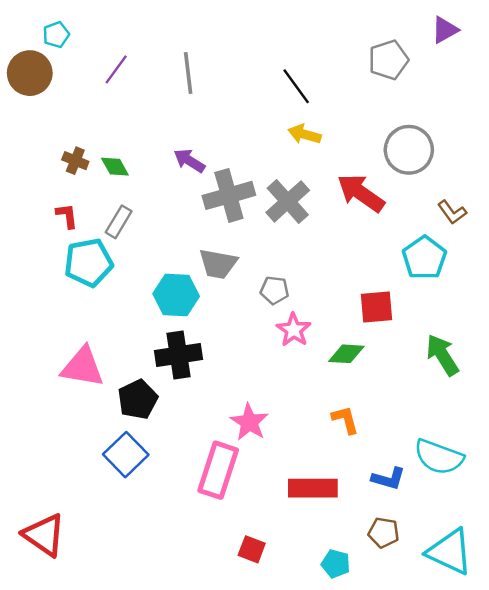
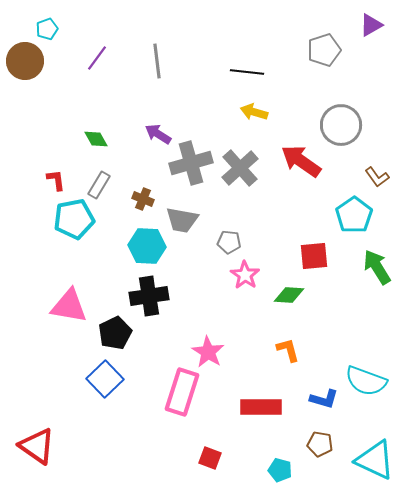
black line: (296, 86) -> (247, 72), turned -48
brown cross: (75, 161) -> (143, 199), moved
green arrow: (442, 355) -> (377, 267), moved

